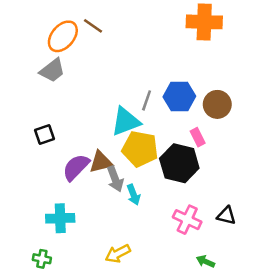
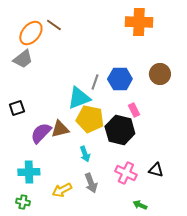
brown circle: (217, 104) -> (160, 74), moved
gray arrow: (115, 179) -> (91, 183), moved
yellow arrow: (118, 254) -> (62, 190), moved
green cross: (42, 259) -> (23, 202), moved

